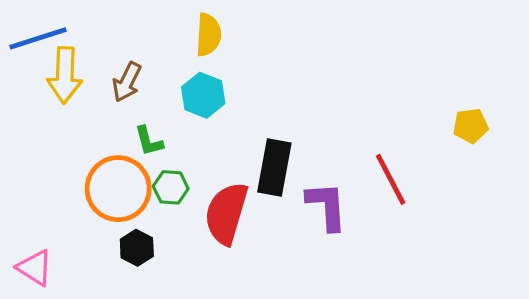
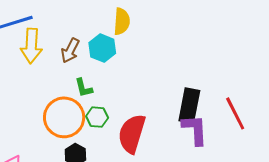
cyan hexagon: (203, 95) -> (102, 48), moved
black rectangle: (274, 167) -> (189, 106), moved

